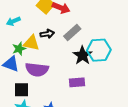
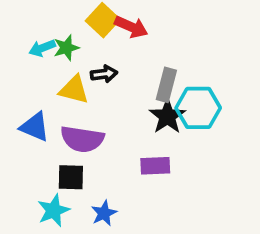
gray rectangle: (72, 32) -> (166, 85), moved, turned -36
green star: (19, 49) -> (66, 48), moved
black square: (21, 90) -> (71, 177), moved

